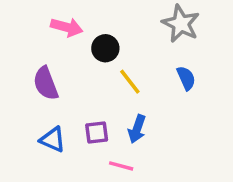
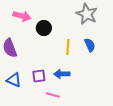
yellow line: (130, 82) -> (68, 47), moved, turned 42
blue arrow: (137, 129) -> (62, 74), turned 70

